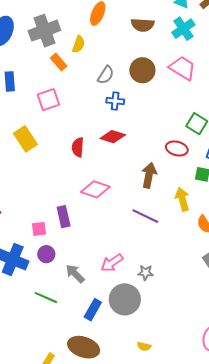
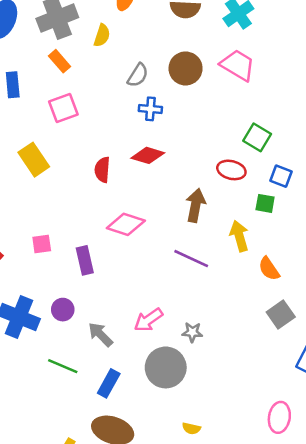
orange rectangle: (59, 62) -> (59, 61), moved
pink square: (39, 229) -> (42, 244), moved
blue rectangle: (93, 310) -> (109, 383), moved

